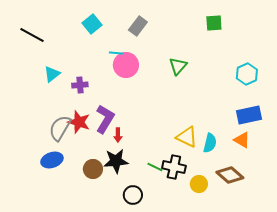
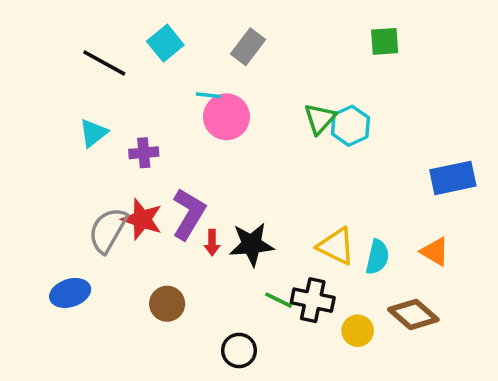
black line: (32, 35) -> (104, 63), moved
cyan hexagon: (247, 74) -> (350, 126), moved
blue rectangle: (249, 115) -> (453, 178), moved
blue ellipse: (52, 160) -> (70, 293), moved
black star: (116, 161) -> (252, 244), moved

